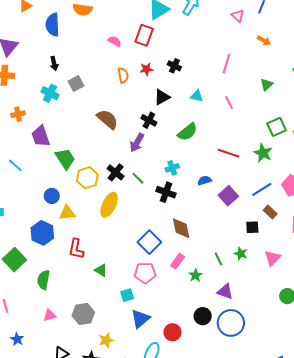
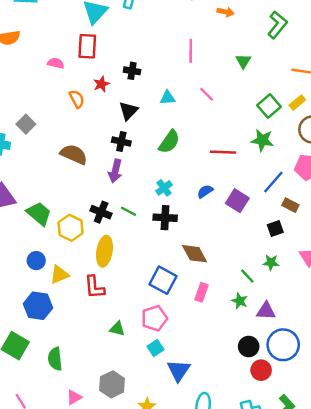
red L-shape: (76, 249) -> (94, 287), moved
pink pentagon: (145, 273) -> (154, 318), moved
green star: (195, 275) -> (240, 301), moved
red circle: (172, 332) -> (261, 370), moved

